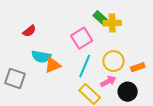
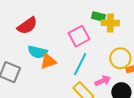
green rectangle: (100, 18) -> (99, 17), turned -32
red semicircle: (29, 31) -> (27, 26), size x1.5
yellow circle: (114, 61) -> (120, 58), moved

